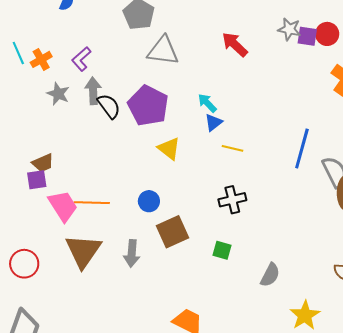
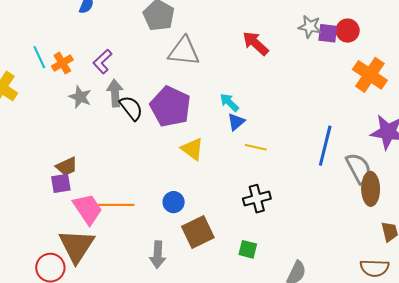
brown triangle: (83, 251) -> (77, 246), moved

